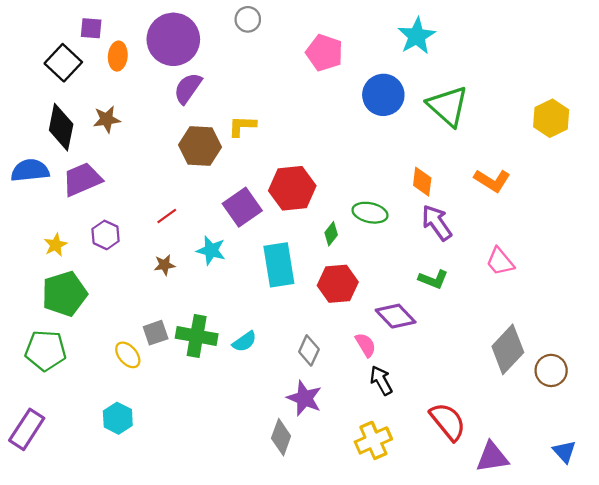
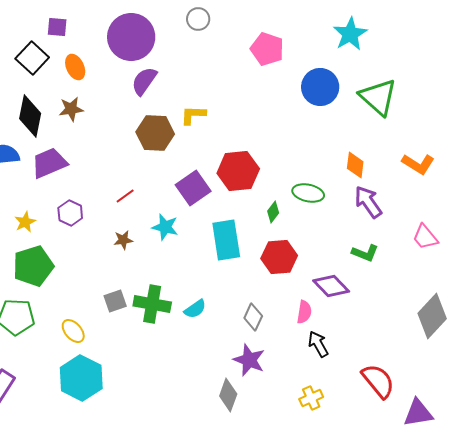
orange ellipse: (118, 56) -> (75, 67), moved, turned -30
pink semicircle: (366, 345) -> (304, 312), turned 40
yellow ellipse: (128, 355) -> (73, 331), moved
cyan hexagon: (118, 418) -> (81, 378), size x1.6
yellow cross: (373, 440) -> (311, 398), size x0.7

